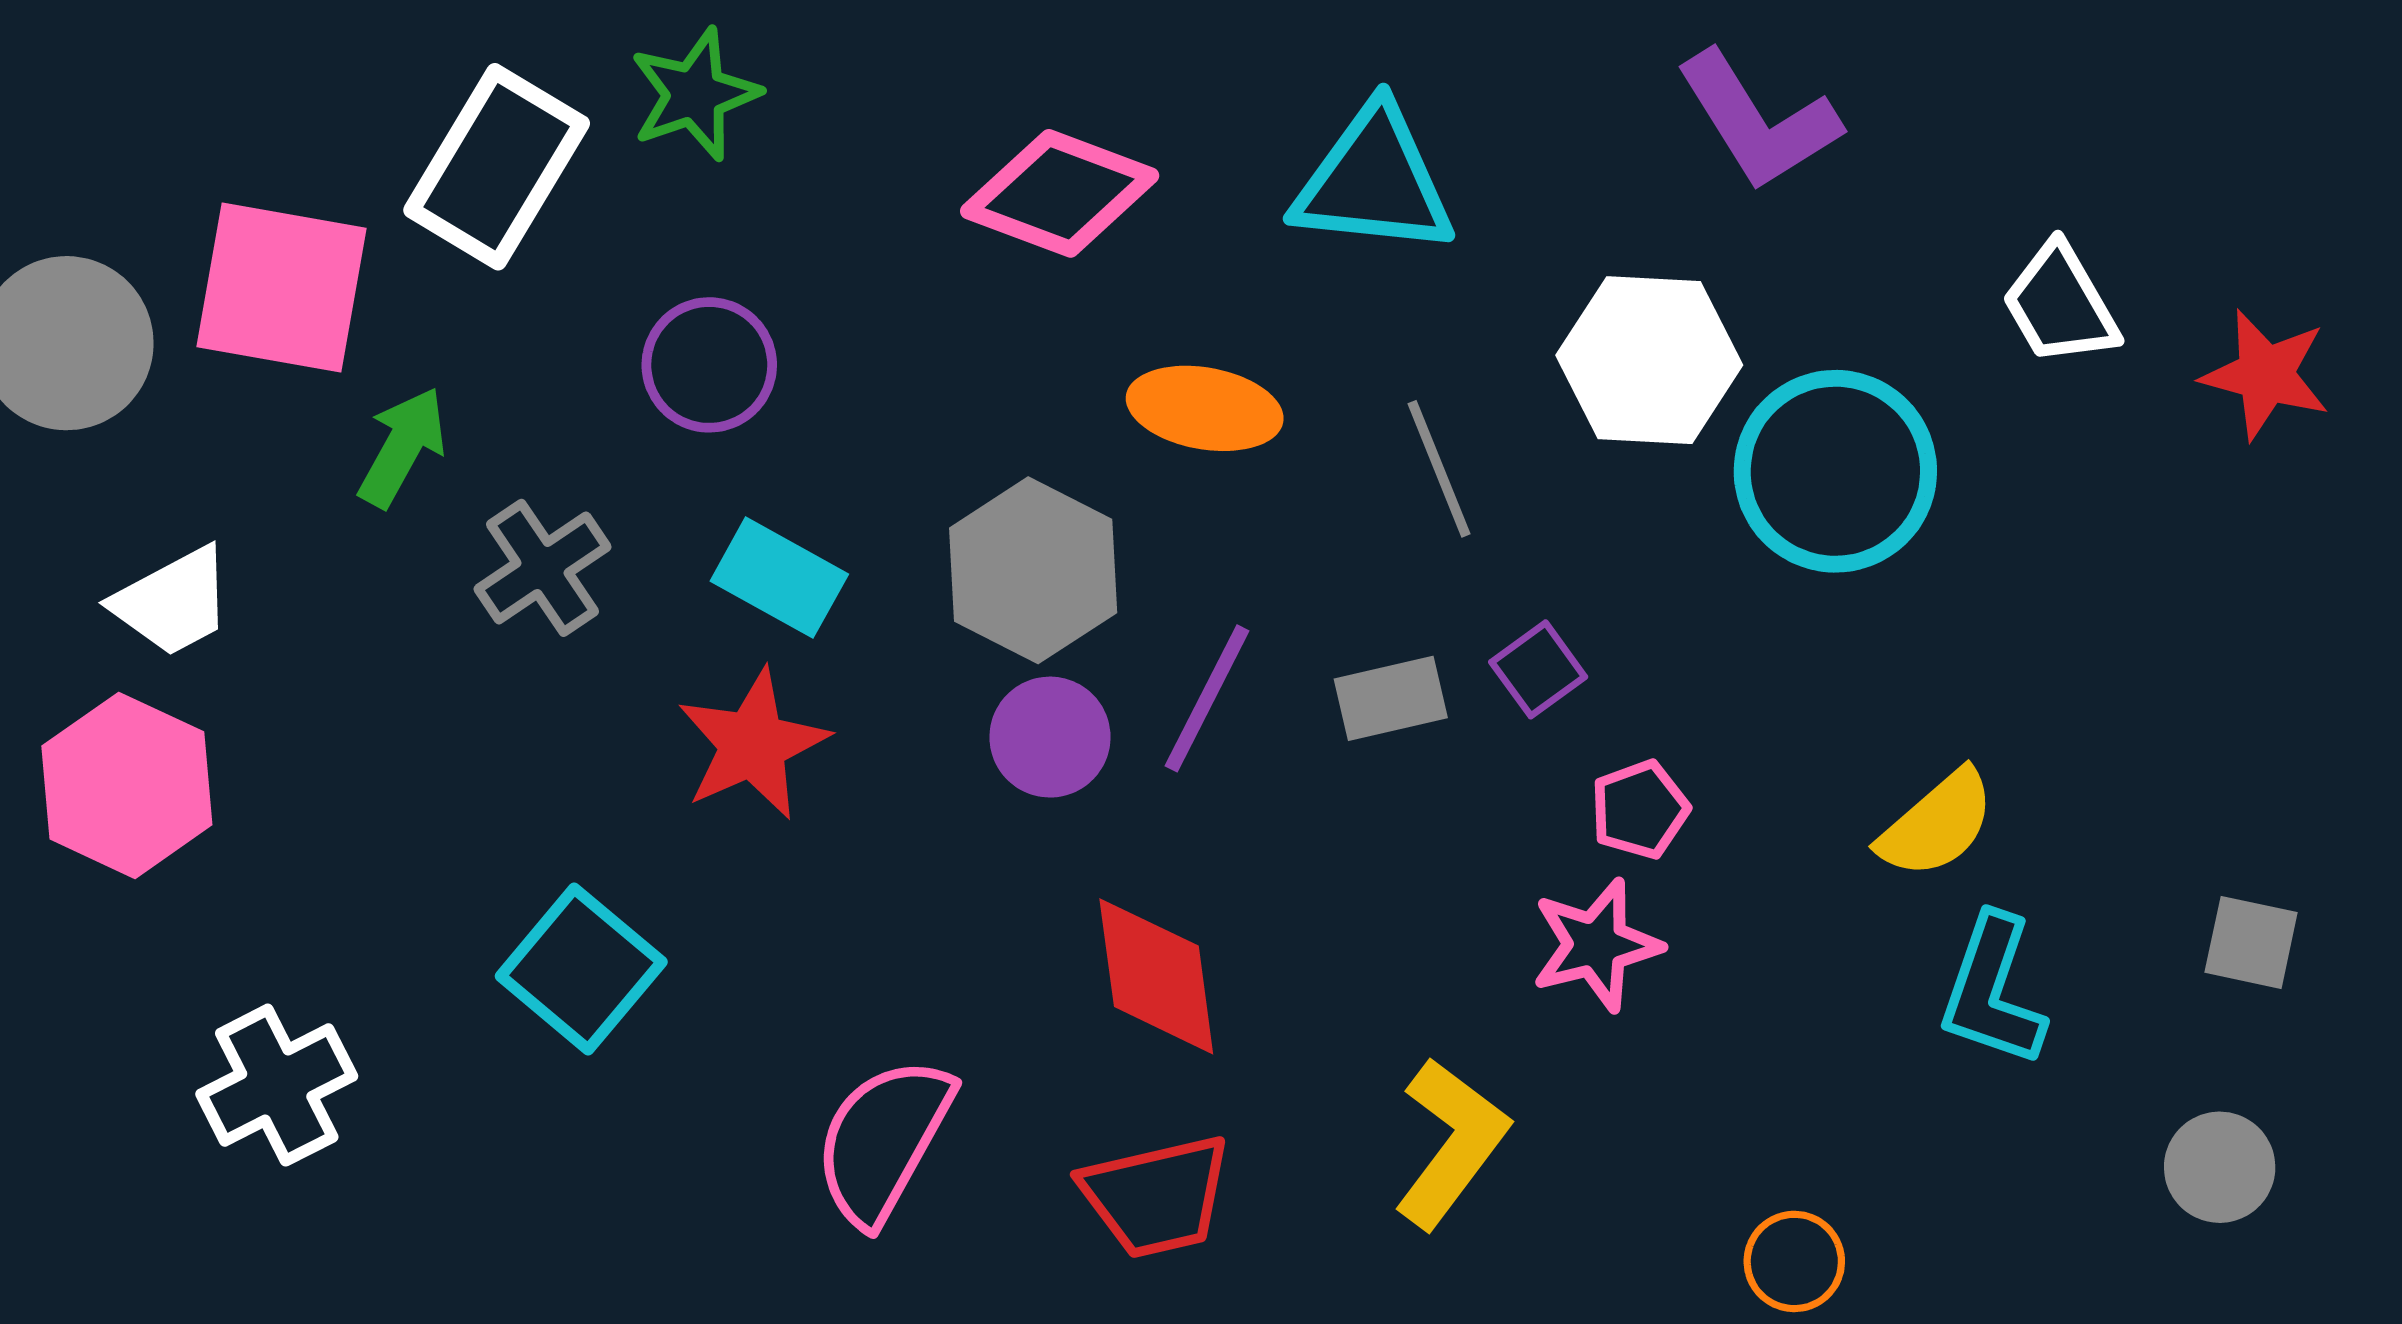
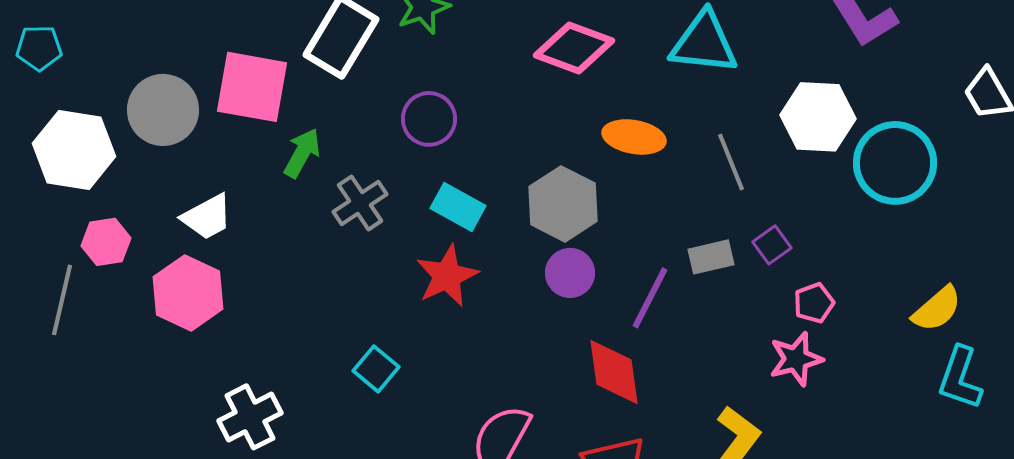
purple line: (1207, 698) -> (650, 298), moved
cyan square: (581, 969) -> (376, 369), size x0.7

